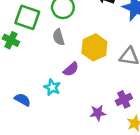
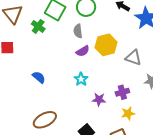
purple semicircle: (71, 69) -> (83, 51), moved
cyan star: (52, 87) -> (81, 79), moved

